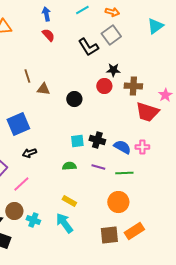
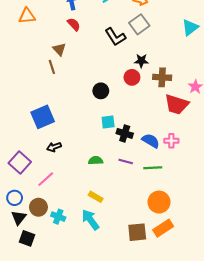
cyan triangle: (155, 26) -> (190, 27), moved
brown triangle: (43, 89) -> (59, 49), moved, turned 40
cyan square: (77, 141) -> (108, 122), moved
orange circle: (118, 202) -> (159, 202), moved

